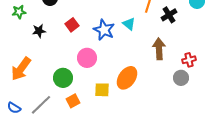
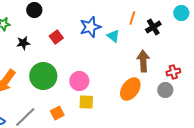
blue star: (104, 30) -> (90, 27), moved, turned 30
pink circle: (87, 58) -> (79, 81), moved
green circle: (63, 78) -> (43, 76), moved, size x1.4
orange ellipse: (127, 78) -> (130, 89), moved

